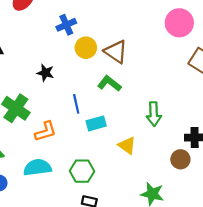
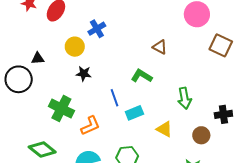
yellow circle: (86, 48) -> (75, 47), moved
brown triangle: (116, 52) -> (160, 47), moved, size x0.7
brown circle: (180, 159) -> (201, 135), moved

